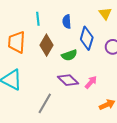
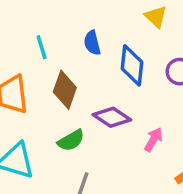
green semicircle: (69, 55) -> (71, 140), moved
purple diamond: (68, 80) -> (112, 117), moved

